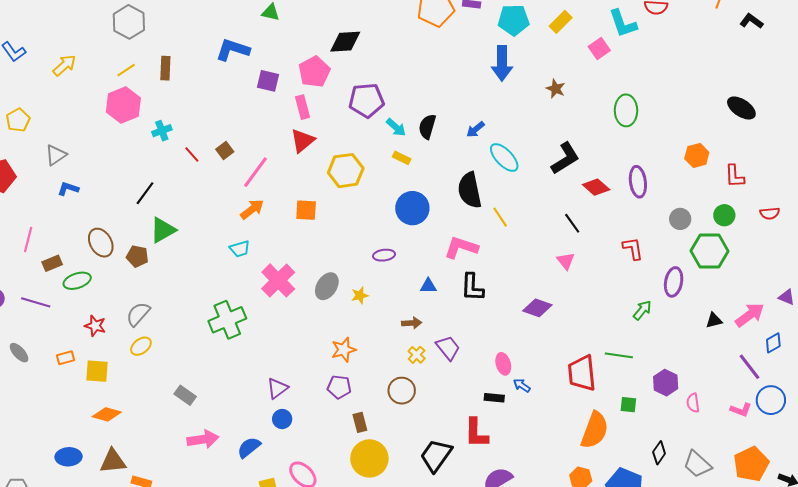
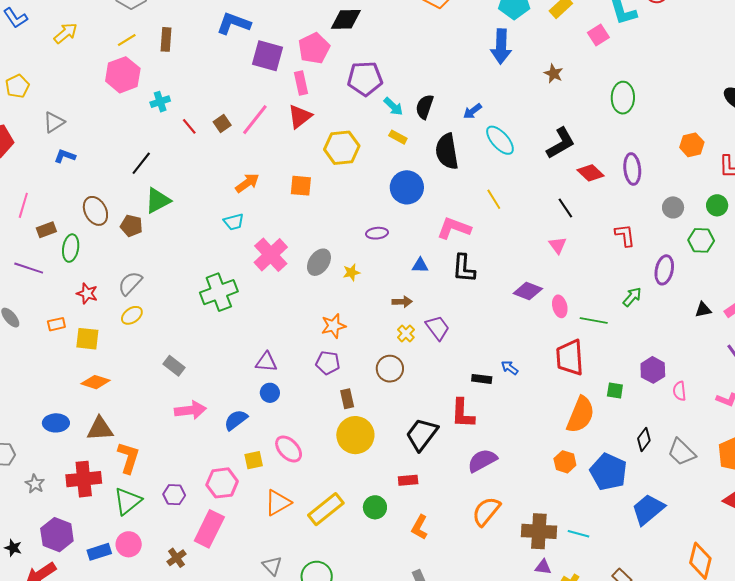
purple square: (268, 81) -> (268, 56), size x1.4
pink line: (256, 172) -> (255, 120), moved
black semicircle: (470, 190) -> (447, 151), moved
green hexagon: (709, 251) -> (701, 240), size x0.7
green ellipse: (77, 281) -> (71, 248), turned -64
green line: (619, 355) -> (594, 321), moved
pink ellipse: (503, 364) -> (560, 306), moved
purple triangle: (277, 388) -> (266, 362), turned 40

